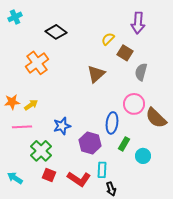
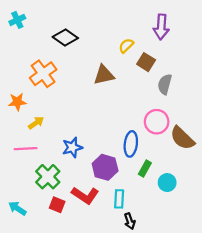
brown triangle: (96, 74) -> (104, 75), moved, turned 30
orange star: (12, 102) -> (17, 102), moved
red L-shape: (79, 179) -> (85, 195), moved

